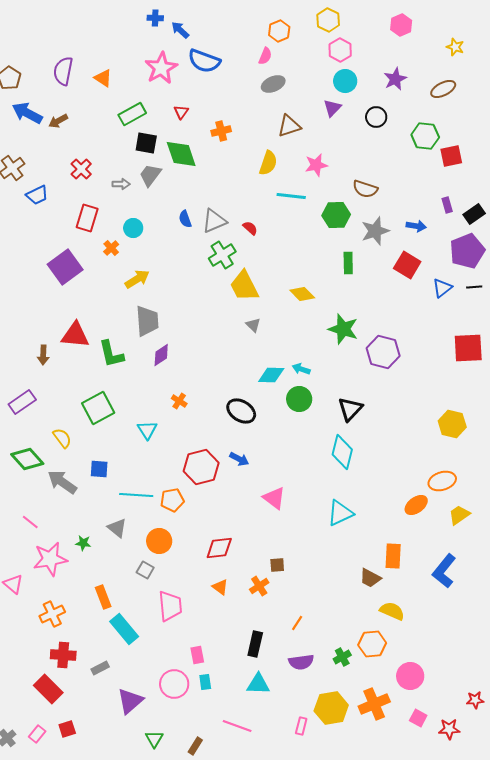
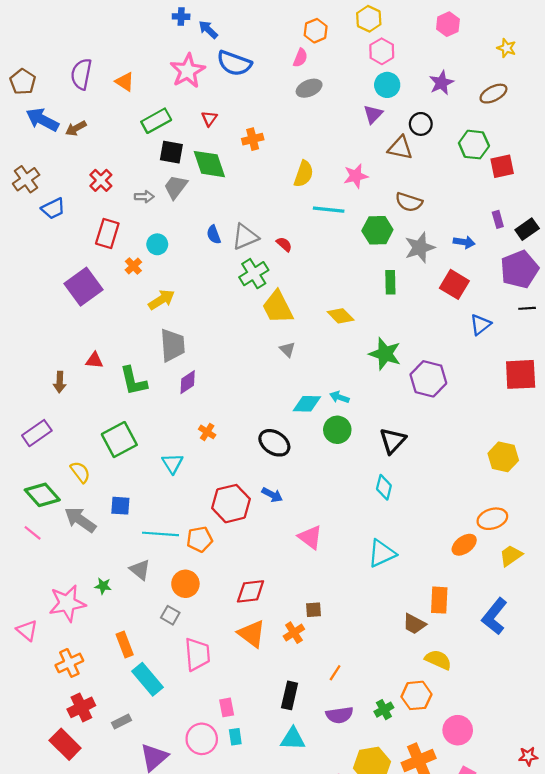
brown triangle: (289, 126) -> (400, 148), moved, turned 30
blue triangle: (442, 288) -> (480, 325), moved
red triangle: (75, 335) -> (94, 360), size x0.6
cyan diamond: (342, 452) -> (384, 487), size x0.7
pink line: (30, 522) -> (33, 533), moved
orange triangle: (220, 587) -> (252, 634), size x1.6
red cross: (63, 655) -> (81, 707), turned -30

